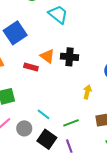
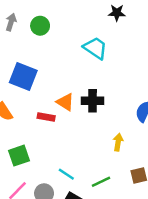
cyan trapezoid: (58, 14) -> (95, 48), moved
blue square: (15, 33) -> (23, 77), turned -30

